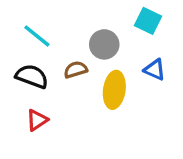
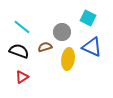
blue triangle: (155, 70) -> (92, 47), size x1.5

